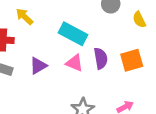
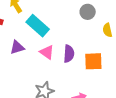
cyan rectangle: (73, 34) -> (38, 26), moved

